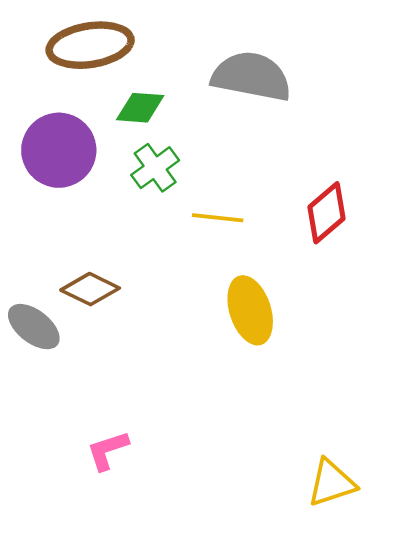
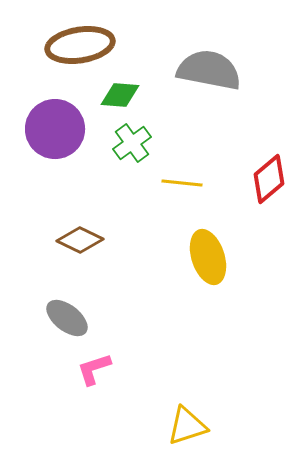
gray ellipse: (34, 327) -> (67, 318), moved
yellow triangle: (331, 483) -> (187, 426), moved

